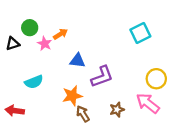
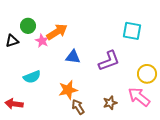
cyan square: (140, 33) -> (132, 31), turned 36
orange arrow: (61, 34) -> (57, 32), size x1.5
purple L-shape: (102, 77) -> (109, 61), moved

